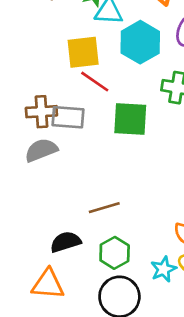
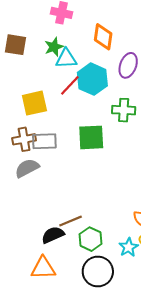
yellow square: (83, 52) -> (34, 103), moved
red line: (95, 82) -> (70, 85), moved, turned -75
brown line: (104, 208) -> (71, 221), moved

